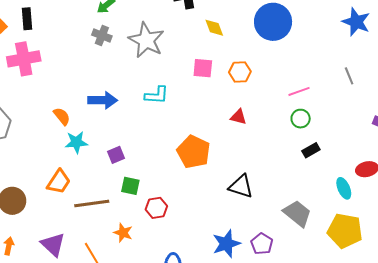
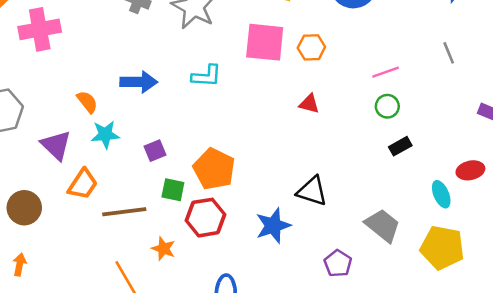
pink square: (203, 68) -> (265, 42), size x1.6
orange pentagon: (194, 152) -> (214, 169), moved
red hexagon: (156, 208) -> (206, 218), size x1.4
blue star: (226, 244) -> (273, 226), moved
purple triangle: (53, 245) -> (56, 145), moved

